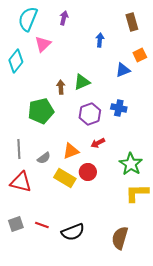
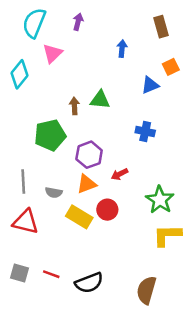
green triangle: (82, 82) -> (100, 100), turned 30
purple hexagon: (90, 114) -> (89, 155), moved
gray semicircle: (44, 158) -> (54, 192), turned 48
gray square: (16, 224) -> (20, 273), turned 35

